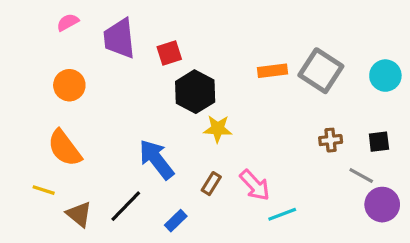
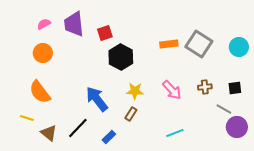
pink semicircle: (68, 22) -> (44, 24), moved
yellow star: (218, 129) -> (135, 91), moved
pink arrow: (255, 185) -> (172, 90), moved

